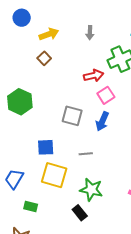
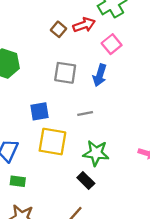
brown square: (44, 58) -> (59, 29), moved
pink square: (106, 95) -> (112, 44), moved
green rectangle: (31, 207) -> (18, 181), moved

